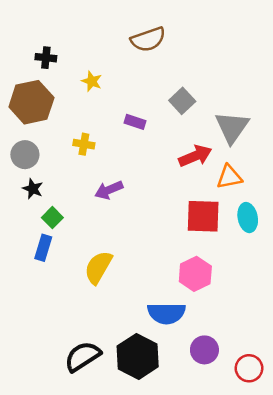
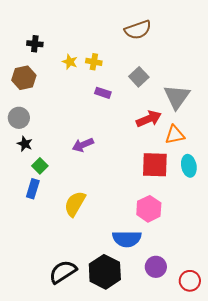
brown semicircle: (148, 39) -> (138, 30), moved
brown hexagon: (31, 102) -> (24, 78), size x0.7
yellow cross: (84, 144) -> (94, 62), moved

